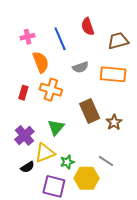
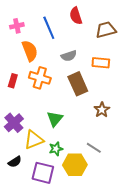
orange rectangle: (113, 74) -> (101, 63), size x0.7
brown rectangle: (90, 111) -> (78, 84), moved
green triangle: (56, 127) -> (55, 119), moved
black semicircle: (27, 167) -> (15, 162), moved

